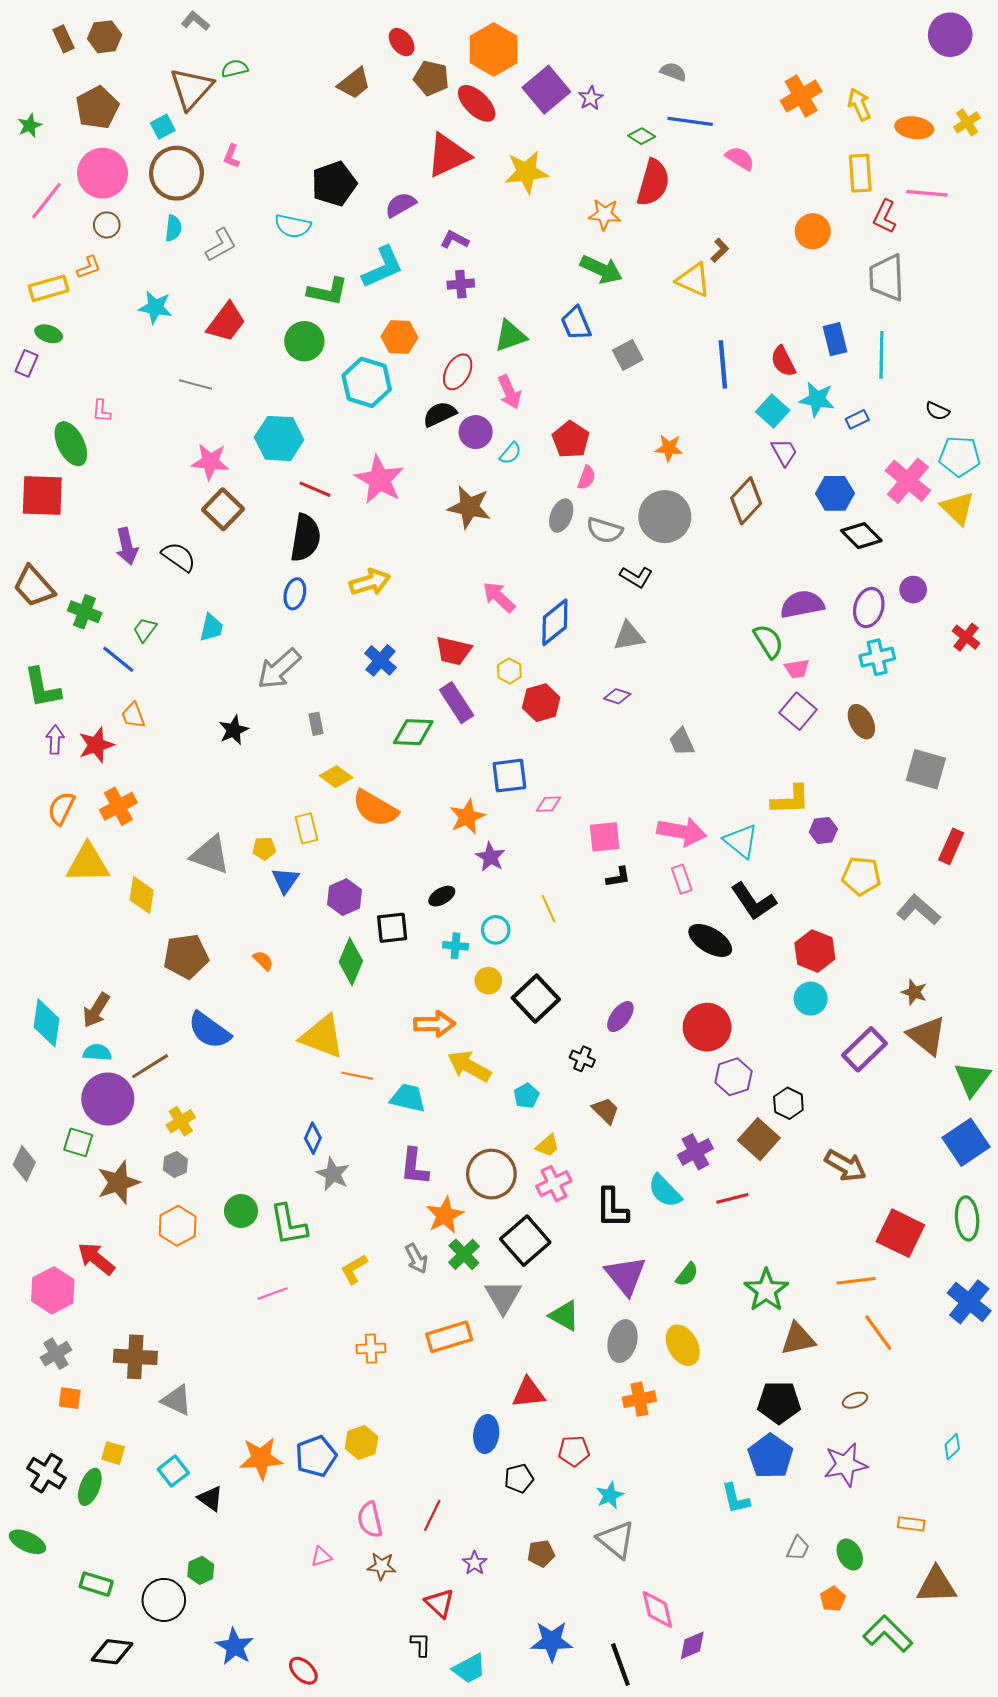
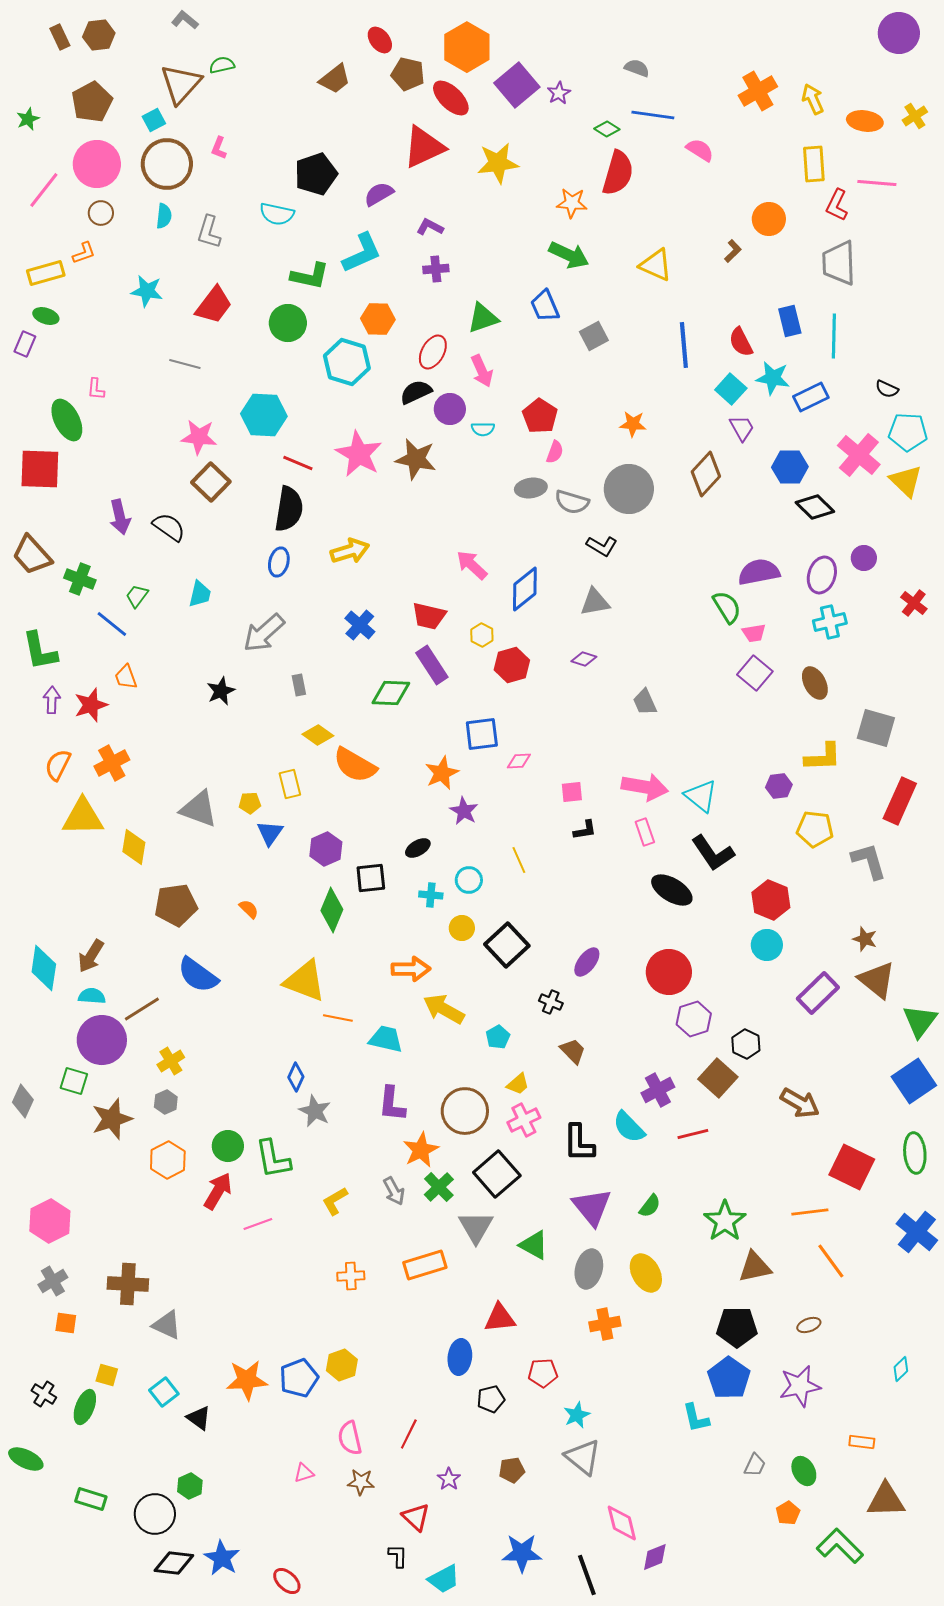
gray L-shape: (221, 245) -> (209, 232), turned 136
brown L-shape: (720, 250) -> (733, 251), moved
blue rectangle: (857, 419) -> (811, 397), size x1.6
cyan semicircle: (510, 453) -> (483, 429), turned 50
brown star: (469, 507) -> (416, 459), moved
gray ellipse: (561, 516) -> (531, 488), turned 60
yellow L-shape: (791, 800) -> (823, 757), moved
pink square: (605, 837) -> (572, 792), size x0.7
red rectangle: (951, 846) -> (900, 801), size x1.4
gray L-shape: (918, 910) -> (869, 861), turned 33
red arrow: (96, 1259) -> (218, 1191), moved, turned 81
black cross: (46, 1473) -> (44, 1394), size x0.7
black diamond: (112, 1652) -> (174, 1563), moved

